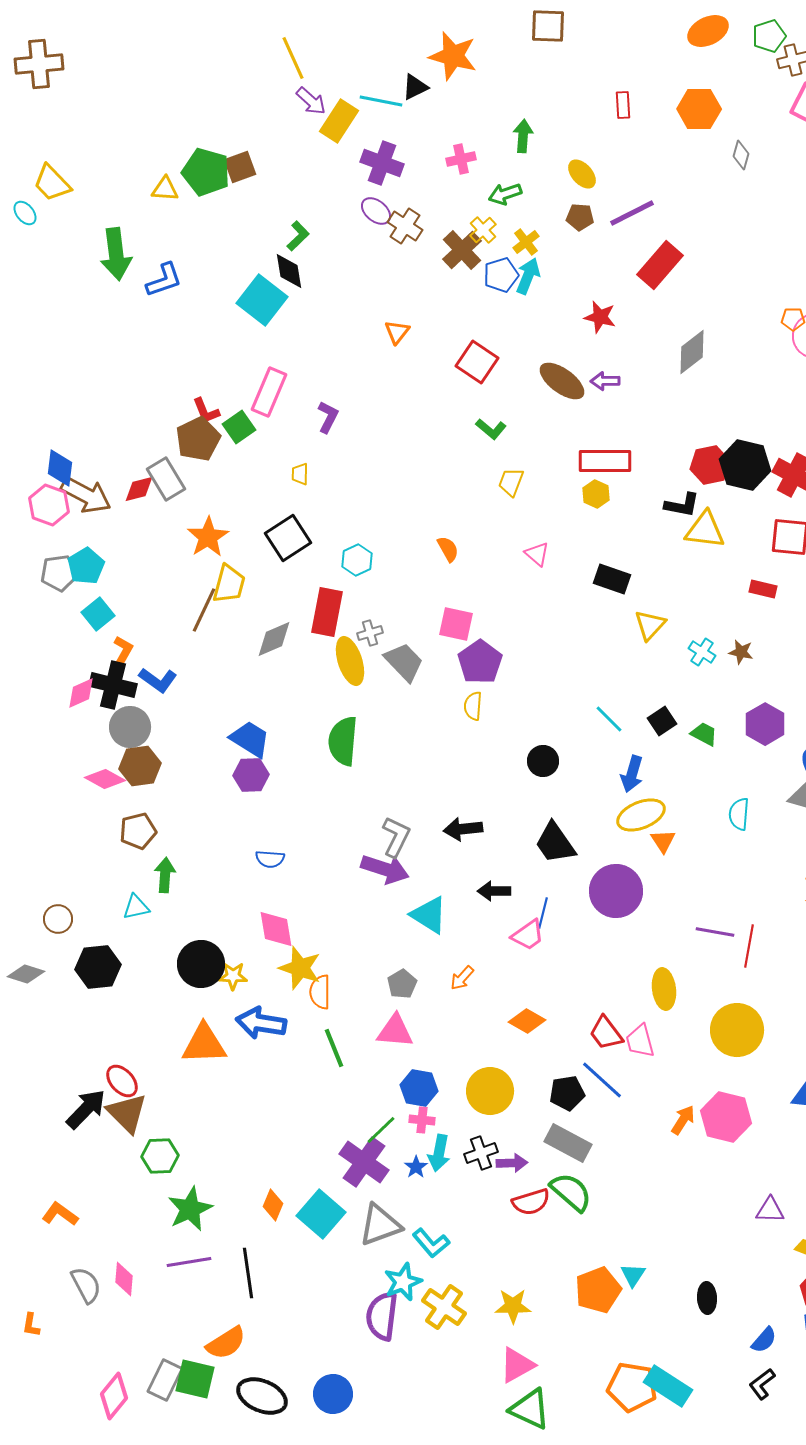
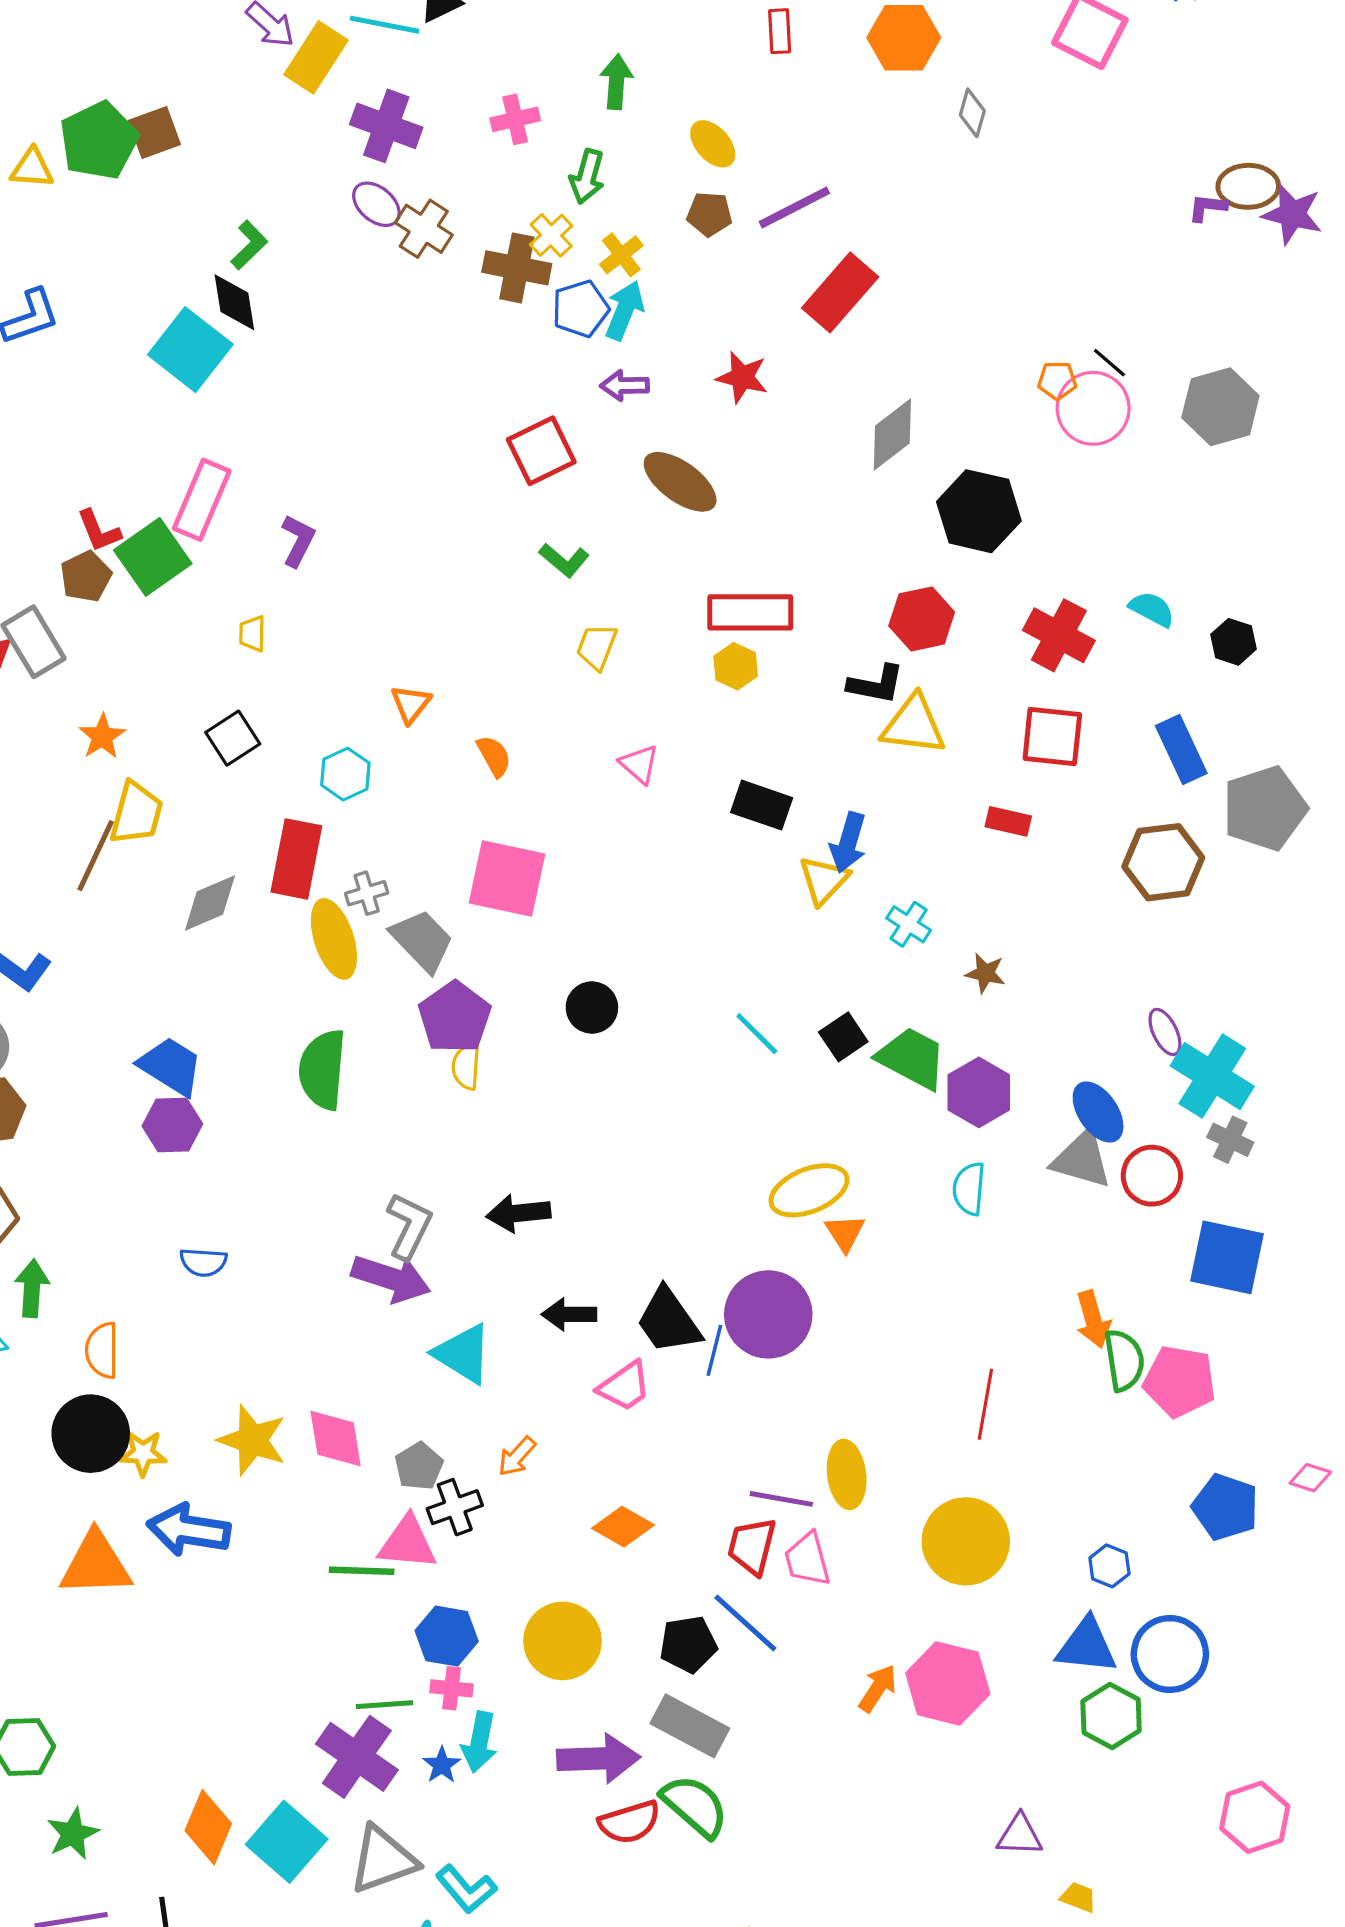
green pentagon: (206, 172) -> (99, 141), turned 30
green arrow: (505, 194) -> (587, 177), turned -56
brown cross: (462, 250) -> (517, 268), turned -36
orange triangle: (397, 332) -> (411, 704), moved
red square: (477, 362) -> (541, 451), turned 30
purple arrow: (605, 381) -> (625, 385), moved
green square: (239, 427) -> (153, 557), size x1.4
brown pentagon: (198, 439) -> (86, 576), size x0.7
black hexagon: (745, 465) -> (979, 511), moved
orange star: (208, 537) -> (102, 736), size x0.7
black square: (288, 538) -> (233, 738), size x0.7
pink square: (456, 624) -> (507, 879), size x1.4
brown star: (741, 652) -> (985, 973), moved
purple pentagon: (480, 662) -> (455, 1017), moved
yellow semicircle: (473, 706) -> (466, 1066), moved
purple hexagon: (765, 724) -> (979, 1092), moved
green trapezoid: (704, 734) -> (912, 1058), size x1.6
black circle: (543, 761) -> (592, 1007), moved
blue arrow: (632, 774) -> (848, 843), moved
black trapezoid: (555, 843) -> (669, 1321), moved
blue line: (543, 913) -> (714, 1350), moved
pink diamond: (276, 929) -> (336, 1439), moved
purple line: (715, 932) -> (781, 1499), moved
orange semicircle: (320, 992) -> (102, 1350), moved
red trapezoid: (606, 1033) -> (752, 1546), turned 51
green line: (334, 1048) -> (362, 1571), moved, turned -66
green line: (381, 1130) -> (385, 1705), turned 40
black cross: (481, 1153) -> (455, 1507), moved
purple arrow: (512, 1163) -> (598, 1758), size x1.6
orange diamond: (273, 1205) -> (208, 1827), size x1.4
green star: (190, 1209) -> (73, 1834), size x0.7

